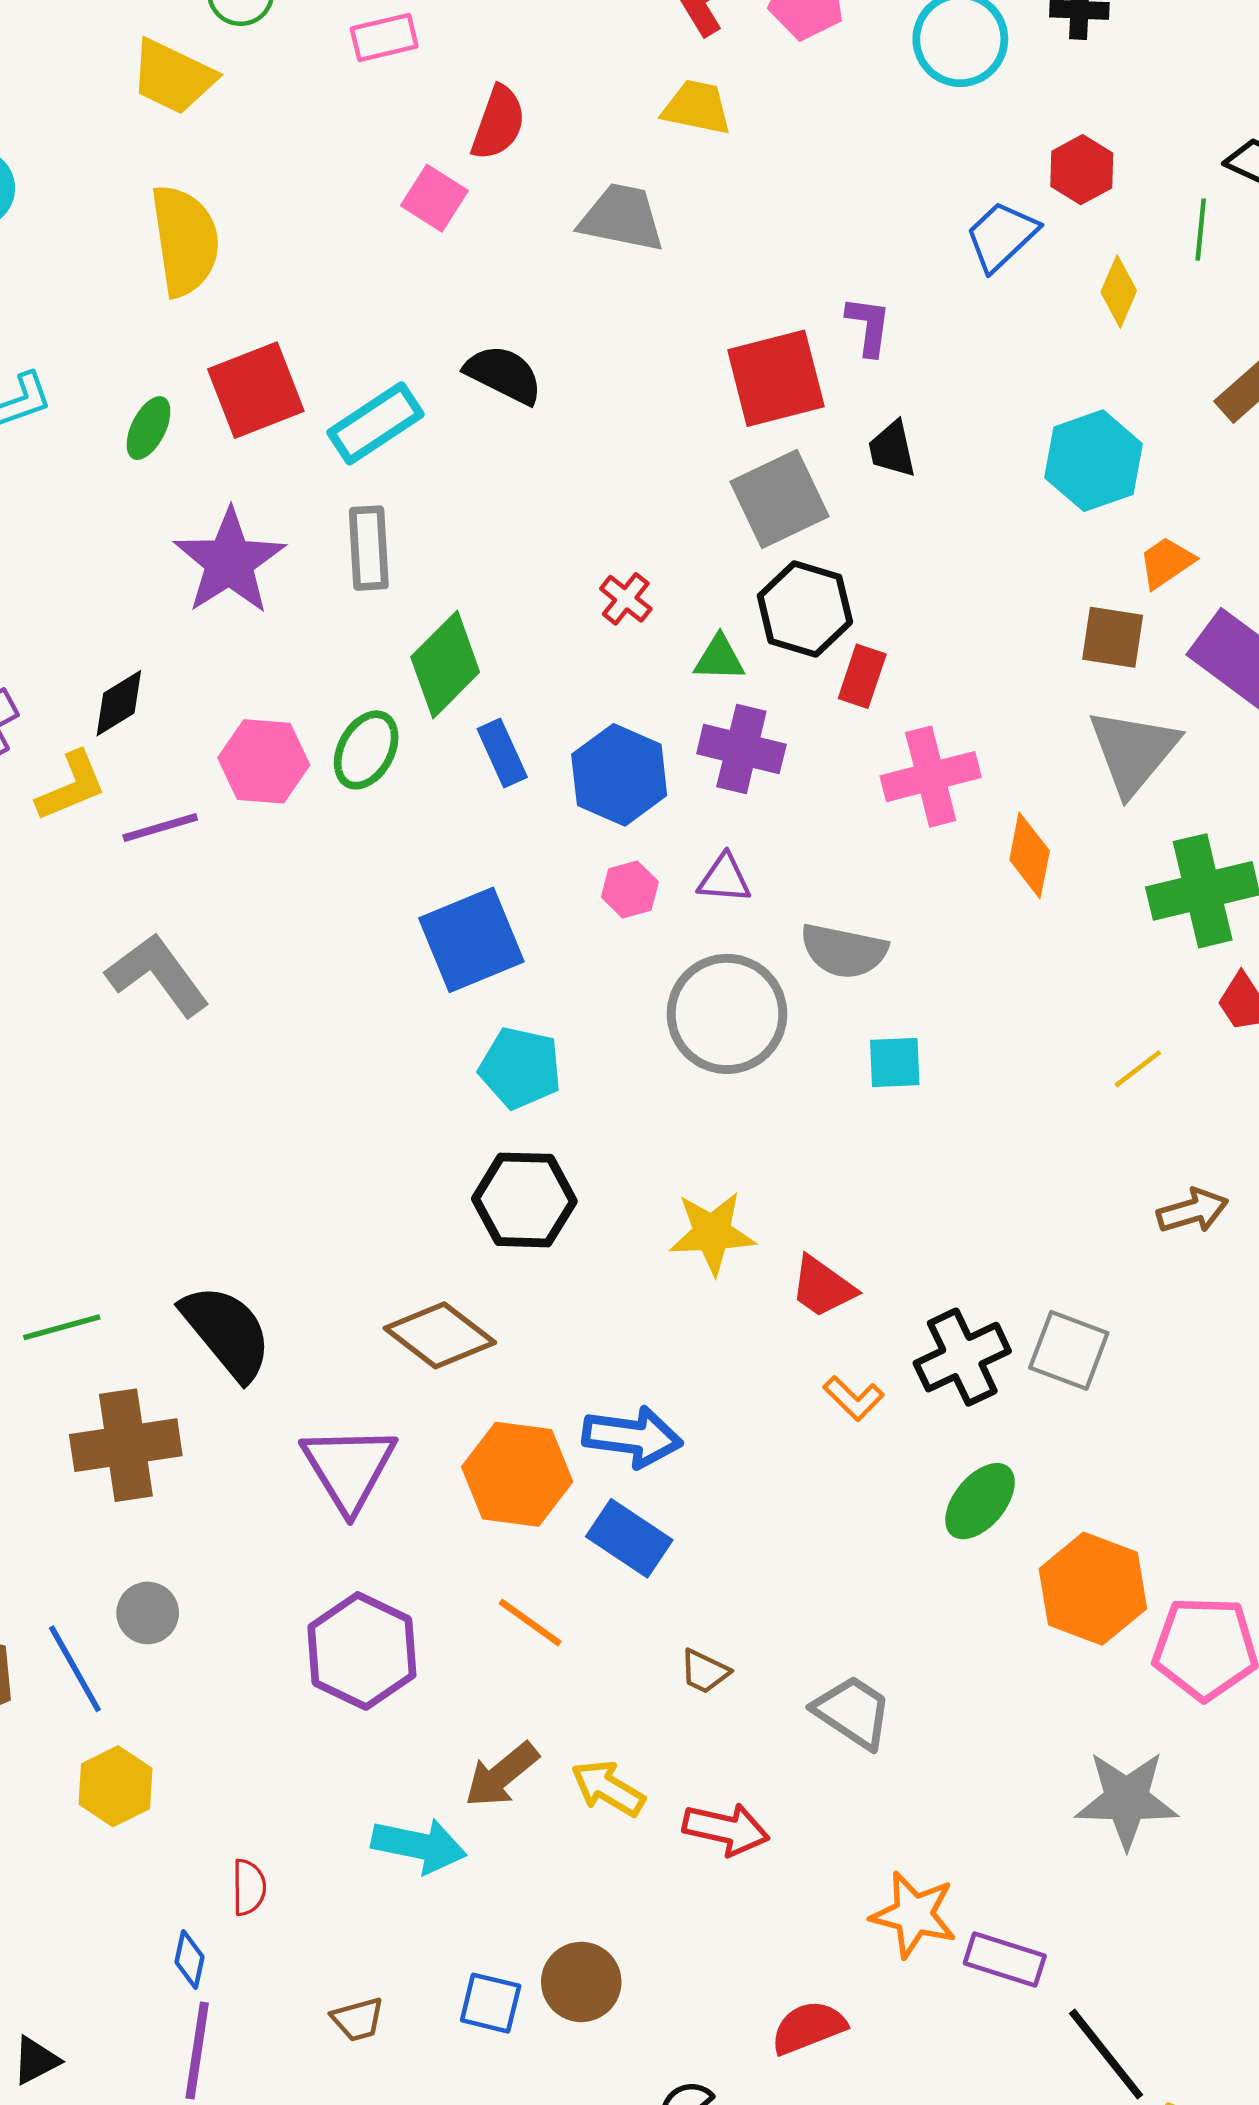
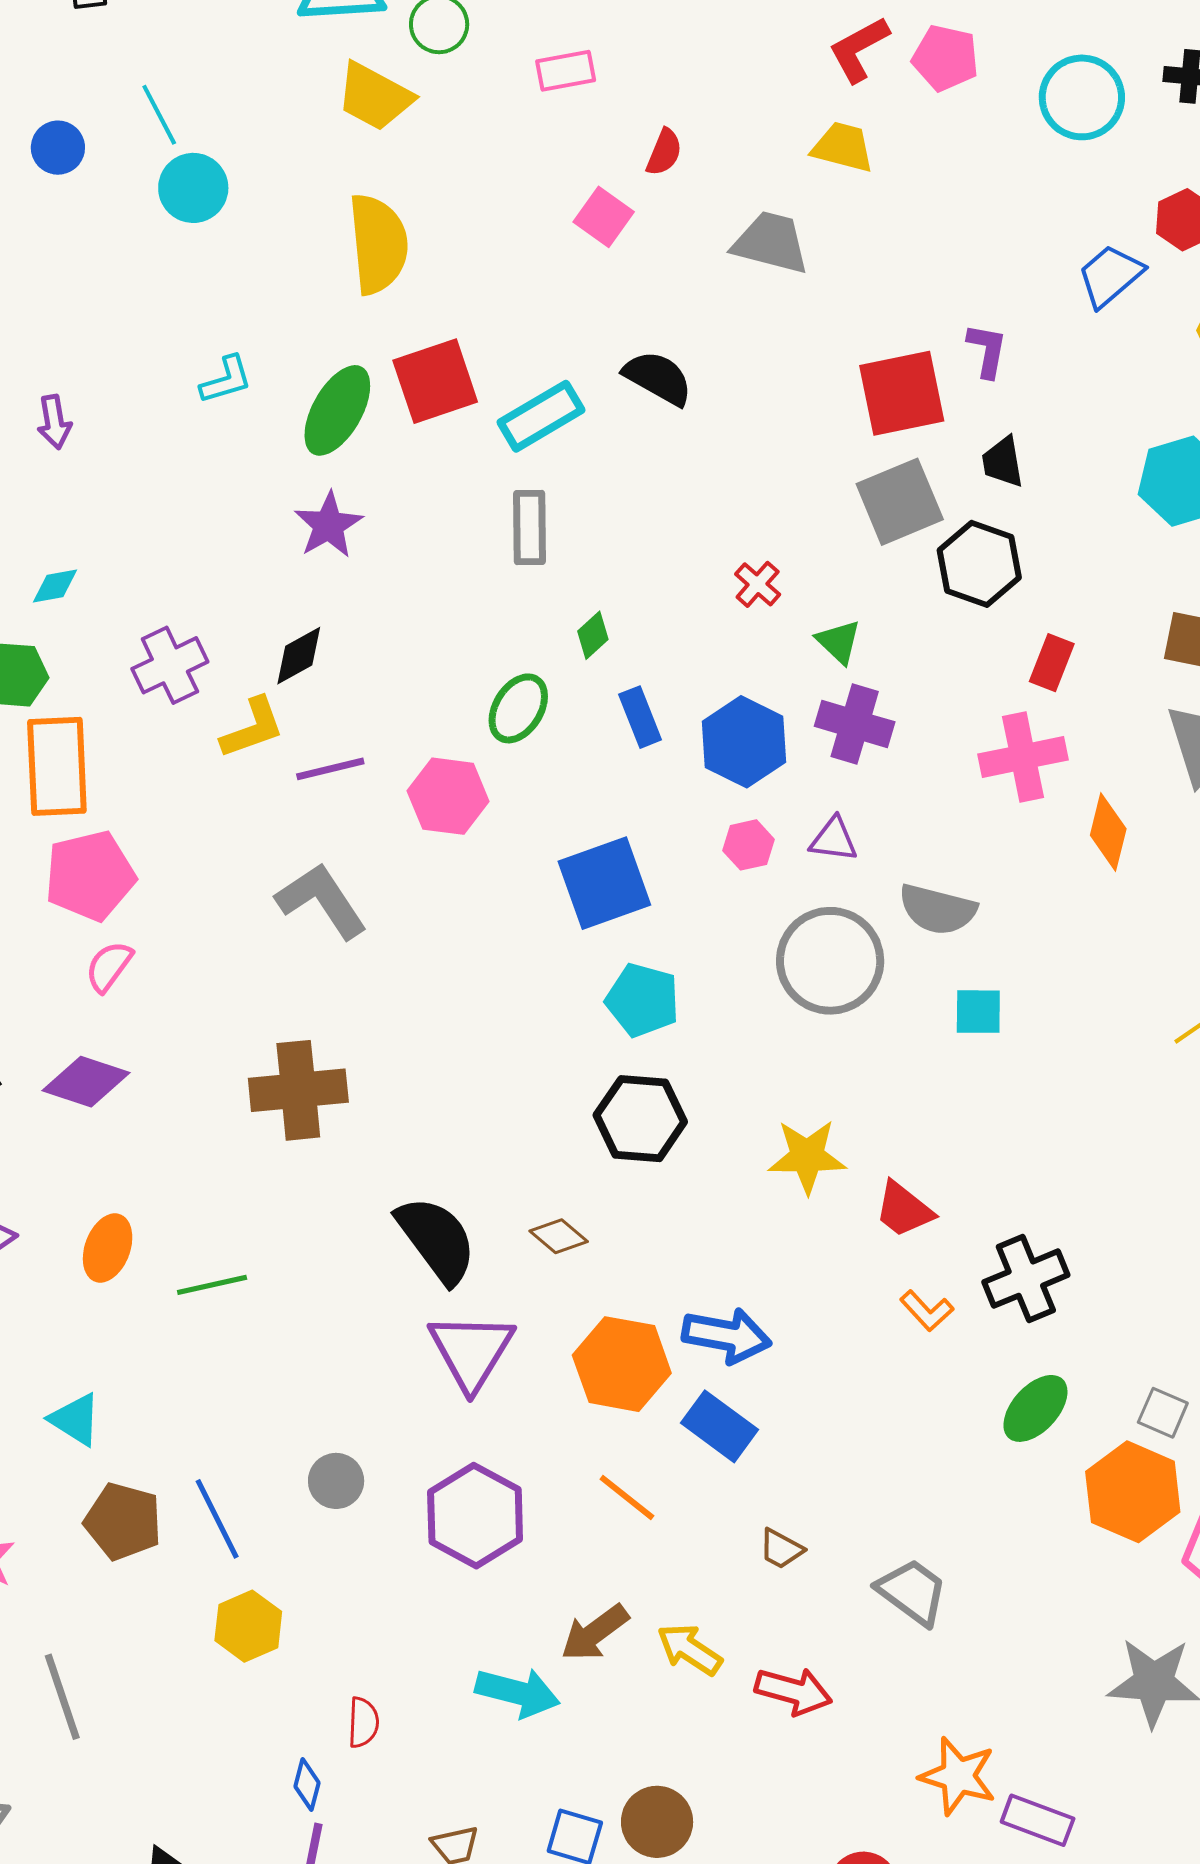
red semicircle: (498, 123) -> (664, 152), size x0.7
green ellipse: (149, 428) -> (337, 410), size x1.6
purple star: (229, 562) -> (329, 525), moved, size x0.7
black hexagon: (805, 609) -> (979, 564), moved
green triangle: (719, 658) -> (839, 642), turned 39
green diamond: (445, 665) -> (593, 635), size x0.5
red rectangle: (862, 676) -> (1052, 663), moved
pink hexagon: (264, 761) -> (448, 796), moved
green line: (62, 1327) -> (212, 1285), moved
black semicircle: (227, 1332) -> (437, 1240), moved
brown diamond: (440, 1335) -> (559, 1236), size x0.6
gray square: (1069, 1350) -> (1163, 1413), moved, size x0.7
brown cross: (126, 1445) -> (298, 1090), moved
gray circle: (148, 1613) -> (336, 1481), moved

